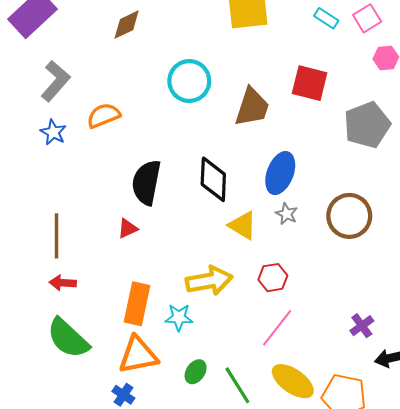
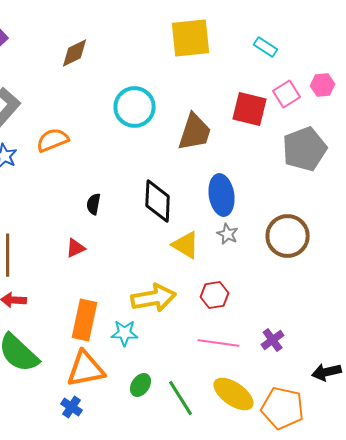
pink square: (367, 18) -> (287, 94), moved
blue ellipse: (280, 173) -> (222, 195), turned -30
black semicircle: (146, 182) -> (94, 204), size x0.5
purple cross: (362, 326) -> (273, 340), moved
pink line: (277, 328) -> (219, 343), turned 60

